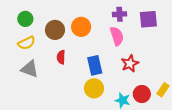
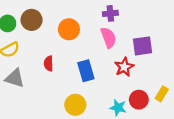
purple square: (148, 19) -> (143, 46), moved
brown circle: (55, 30) -> (32, 20), moved
yellow circle: (94, 88) -> (75, 105), moved

